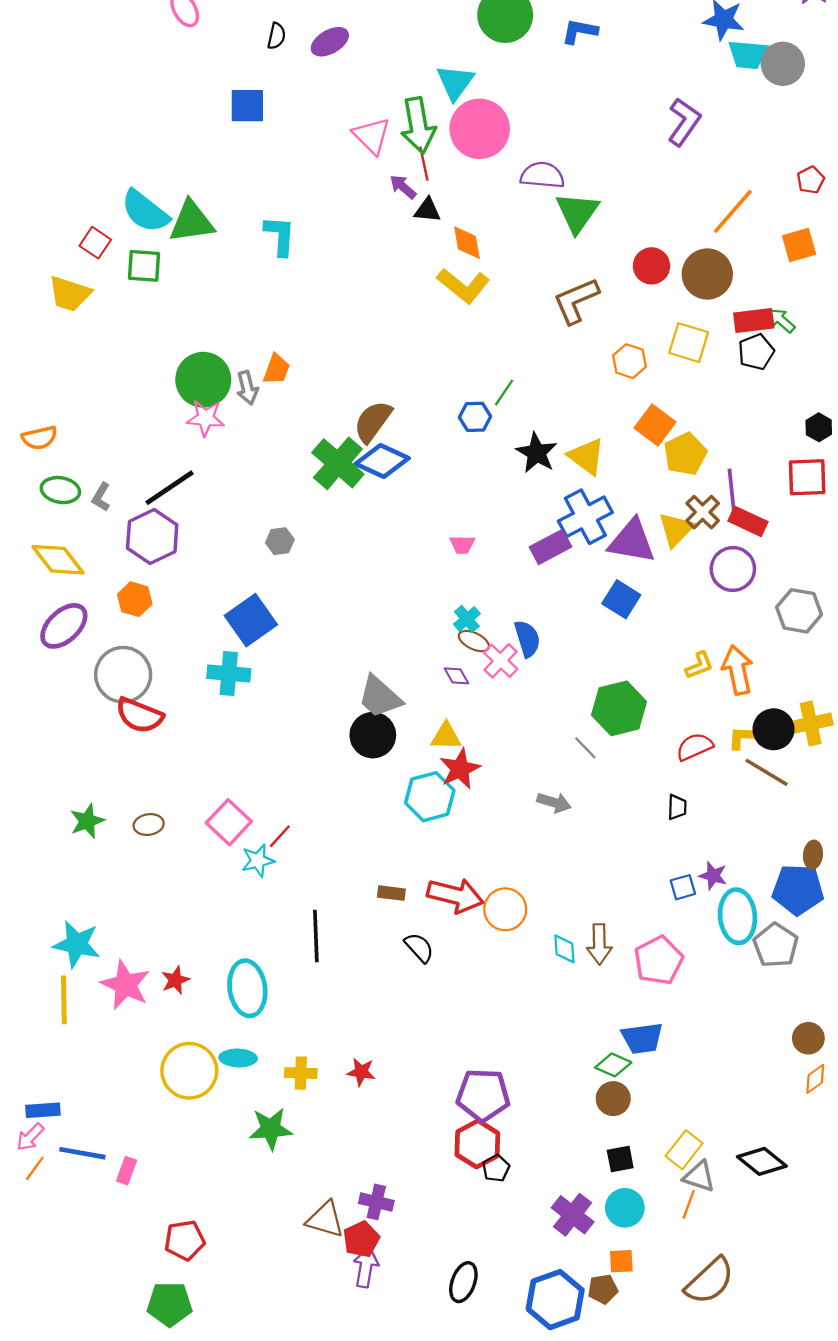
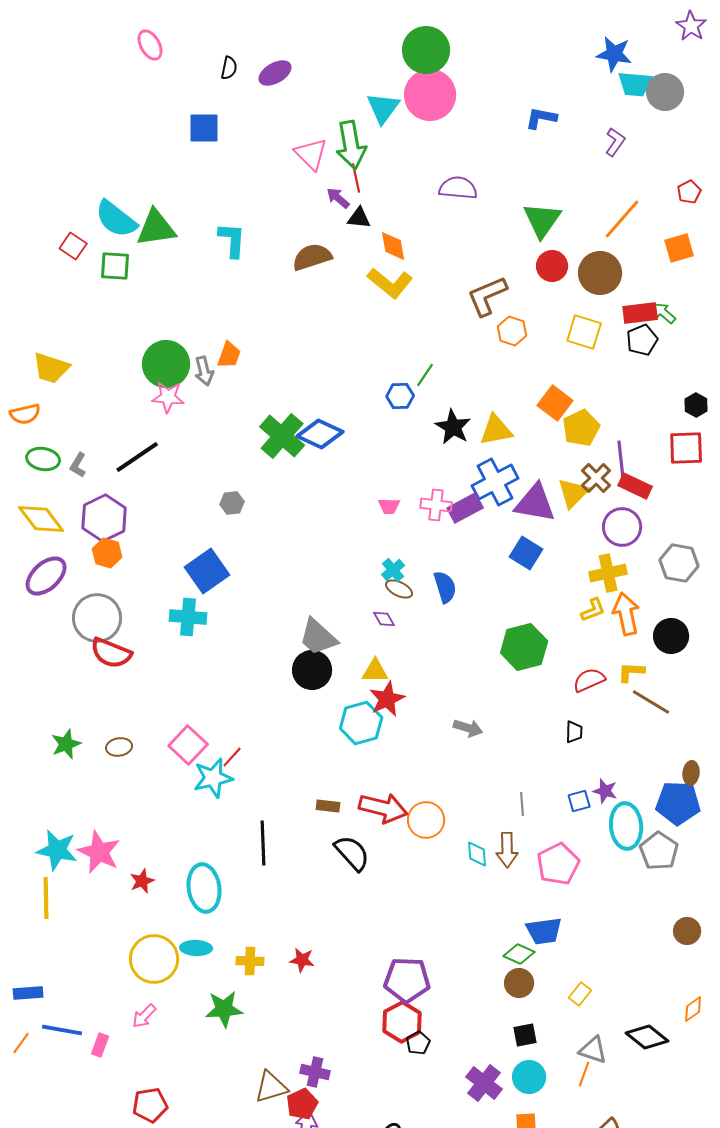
blue L-shape: (580, 31) -> (541, 118), moved
purple L-shape: (684, 122) -> (615, 142), moved, size x0.7
pink circle: (480, 129) -> (430, 95), moved
green triangle: (577, 212) -> (542, 220), moved
yellow trapezoid: (70, 294) -> (51, 368), moved
orange hexagon: (629, 361) -> (512, 331), moved
brown semicircle: (373, 422) -> (312, 257), moved, turned 36
yellow triangle: (587, 456) -> (496, 430), turned -48
purple hexagon: (152, 536) -> (104, 518), moved
pink cross: (501, 661) -> (436, 505), moved, turned -36
yellow cross: (811, 723) -> (608, 573), moved
black circle: (773, 729) -> (671, 636), moved
gray line: (585, 748) -> (522, 804), moved, turned 40
cyan star: (258, 861) -> (213, 778), size x1.4
black semicircle: (419, 948) -> (352, 853), size x1.4
pink star: (125, 985) -> (99, 852), moved
orange diamond: (815, 1079) -> (693, 1009), moved
pink arrow: (30, 1137) -> (144, 1016), moved
yellow rectangle: (684, 1150) -> (580, 994), moved, size x0.7
brown triangle: (325, 1219) -> (271, 1087), turned -33

